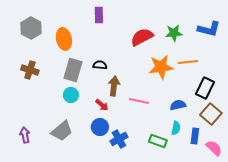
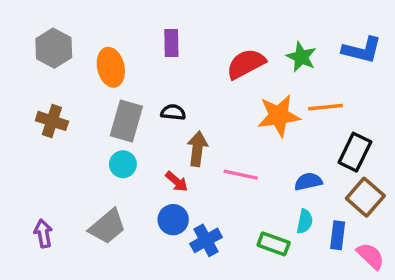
purple rectangle: (99, 15) -> (171, 43), moved
green star: (174, 33) -> (301, 57), turned 30

